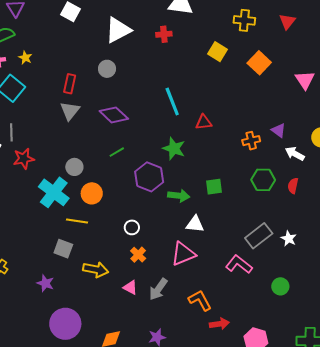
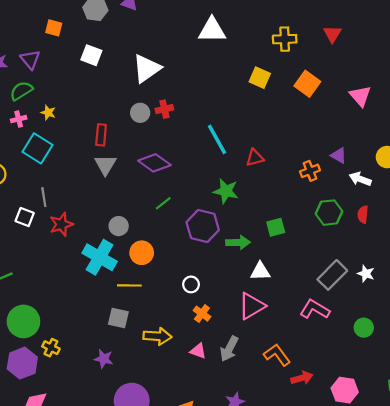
red cross: (164, 34) -> (164, 109), moved

